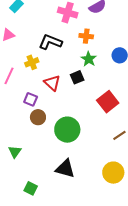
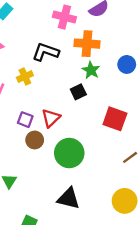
orange cross: (86, 36) -> (87, 44), size x1.5
red triangle: (52, 83) -> (51, 118), moved, turned 36
red square: (108, 102) -> (115, 119), turned -30

